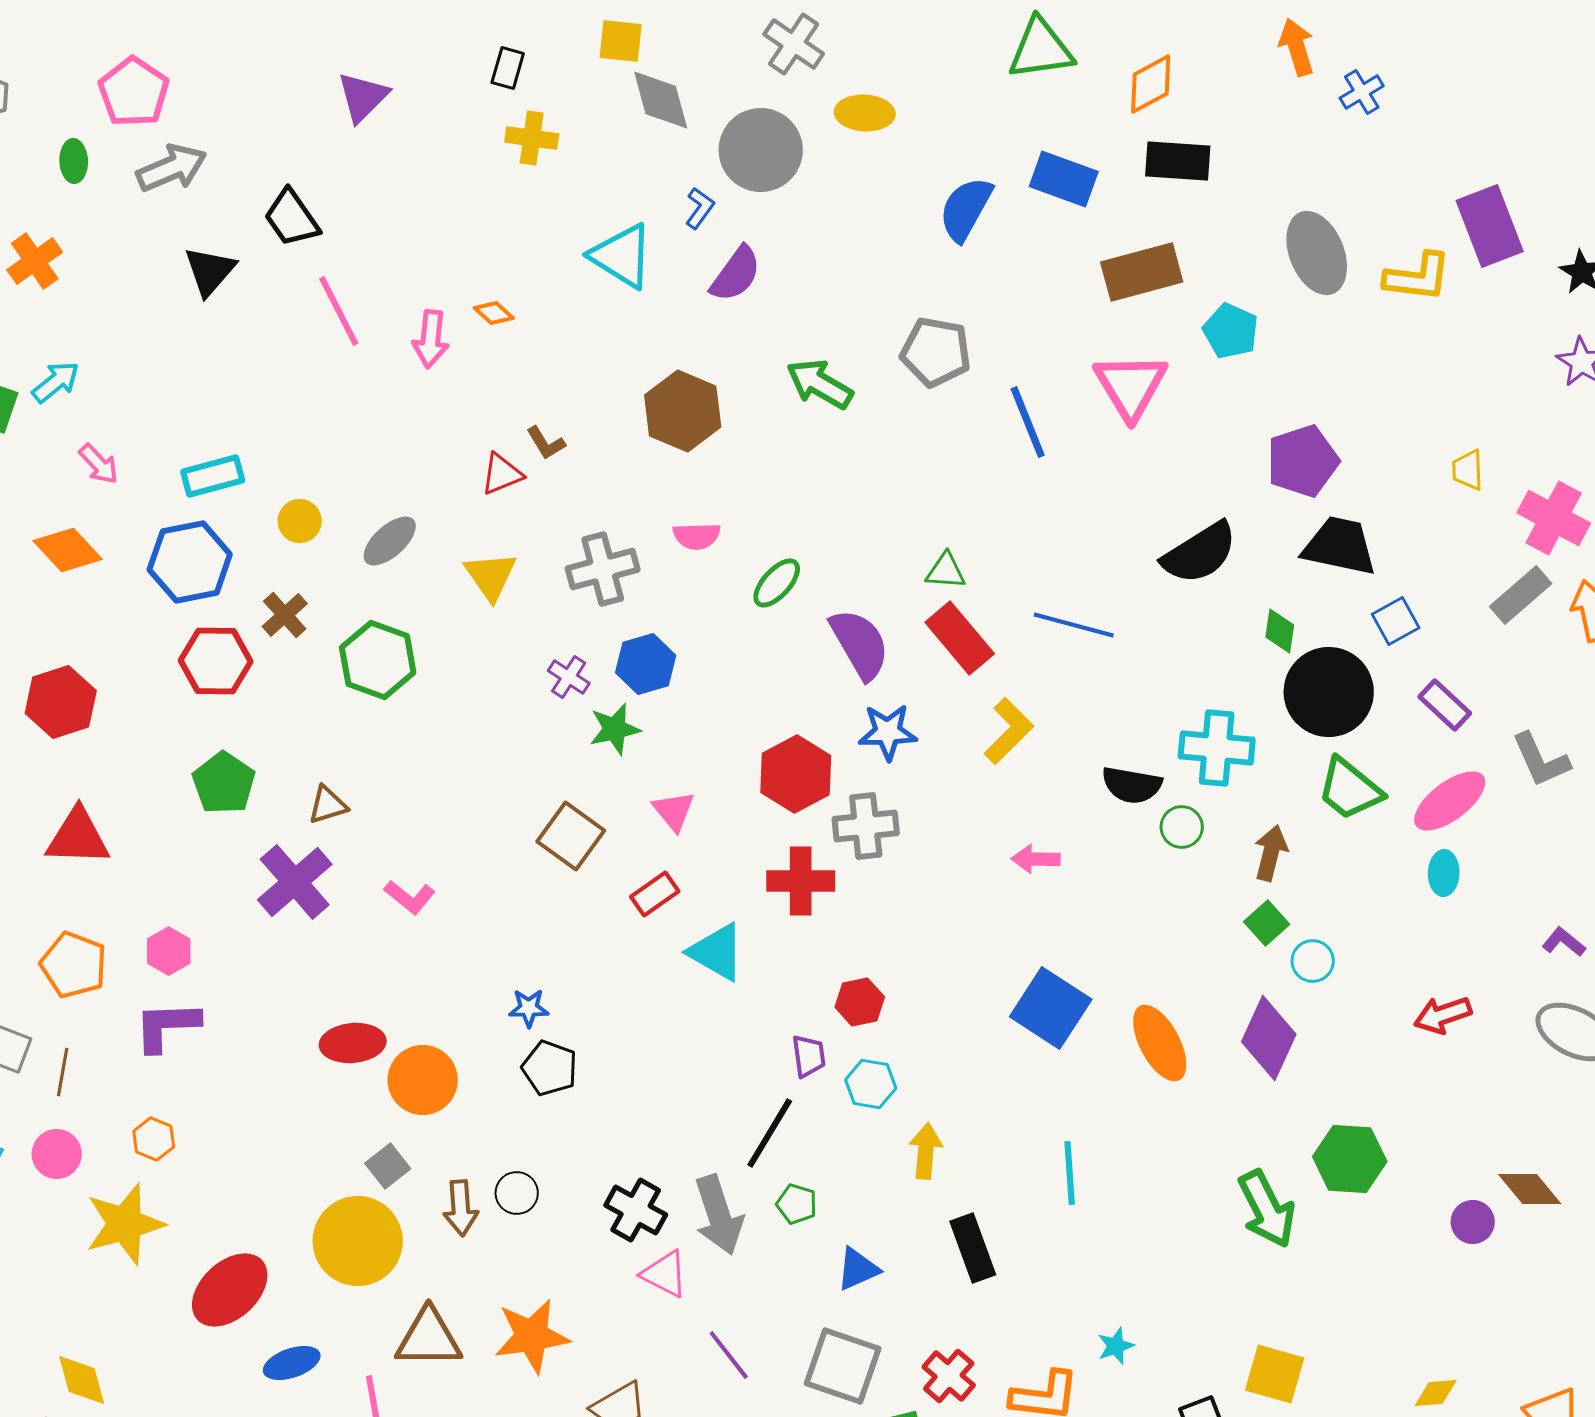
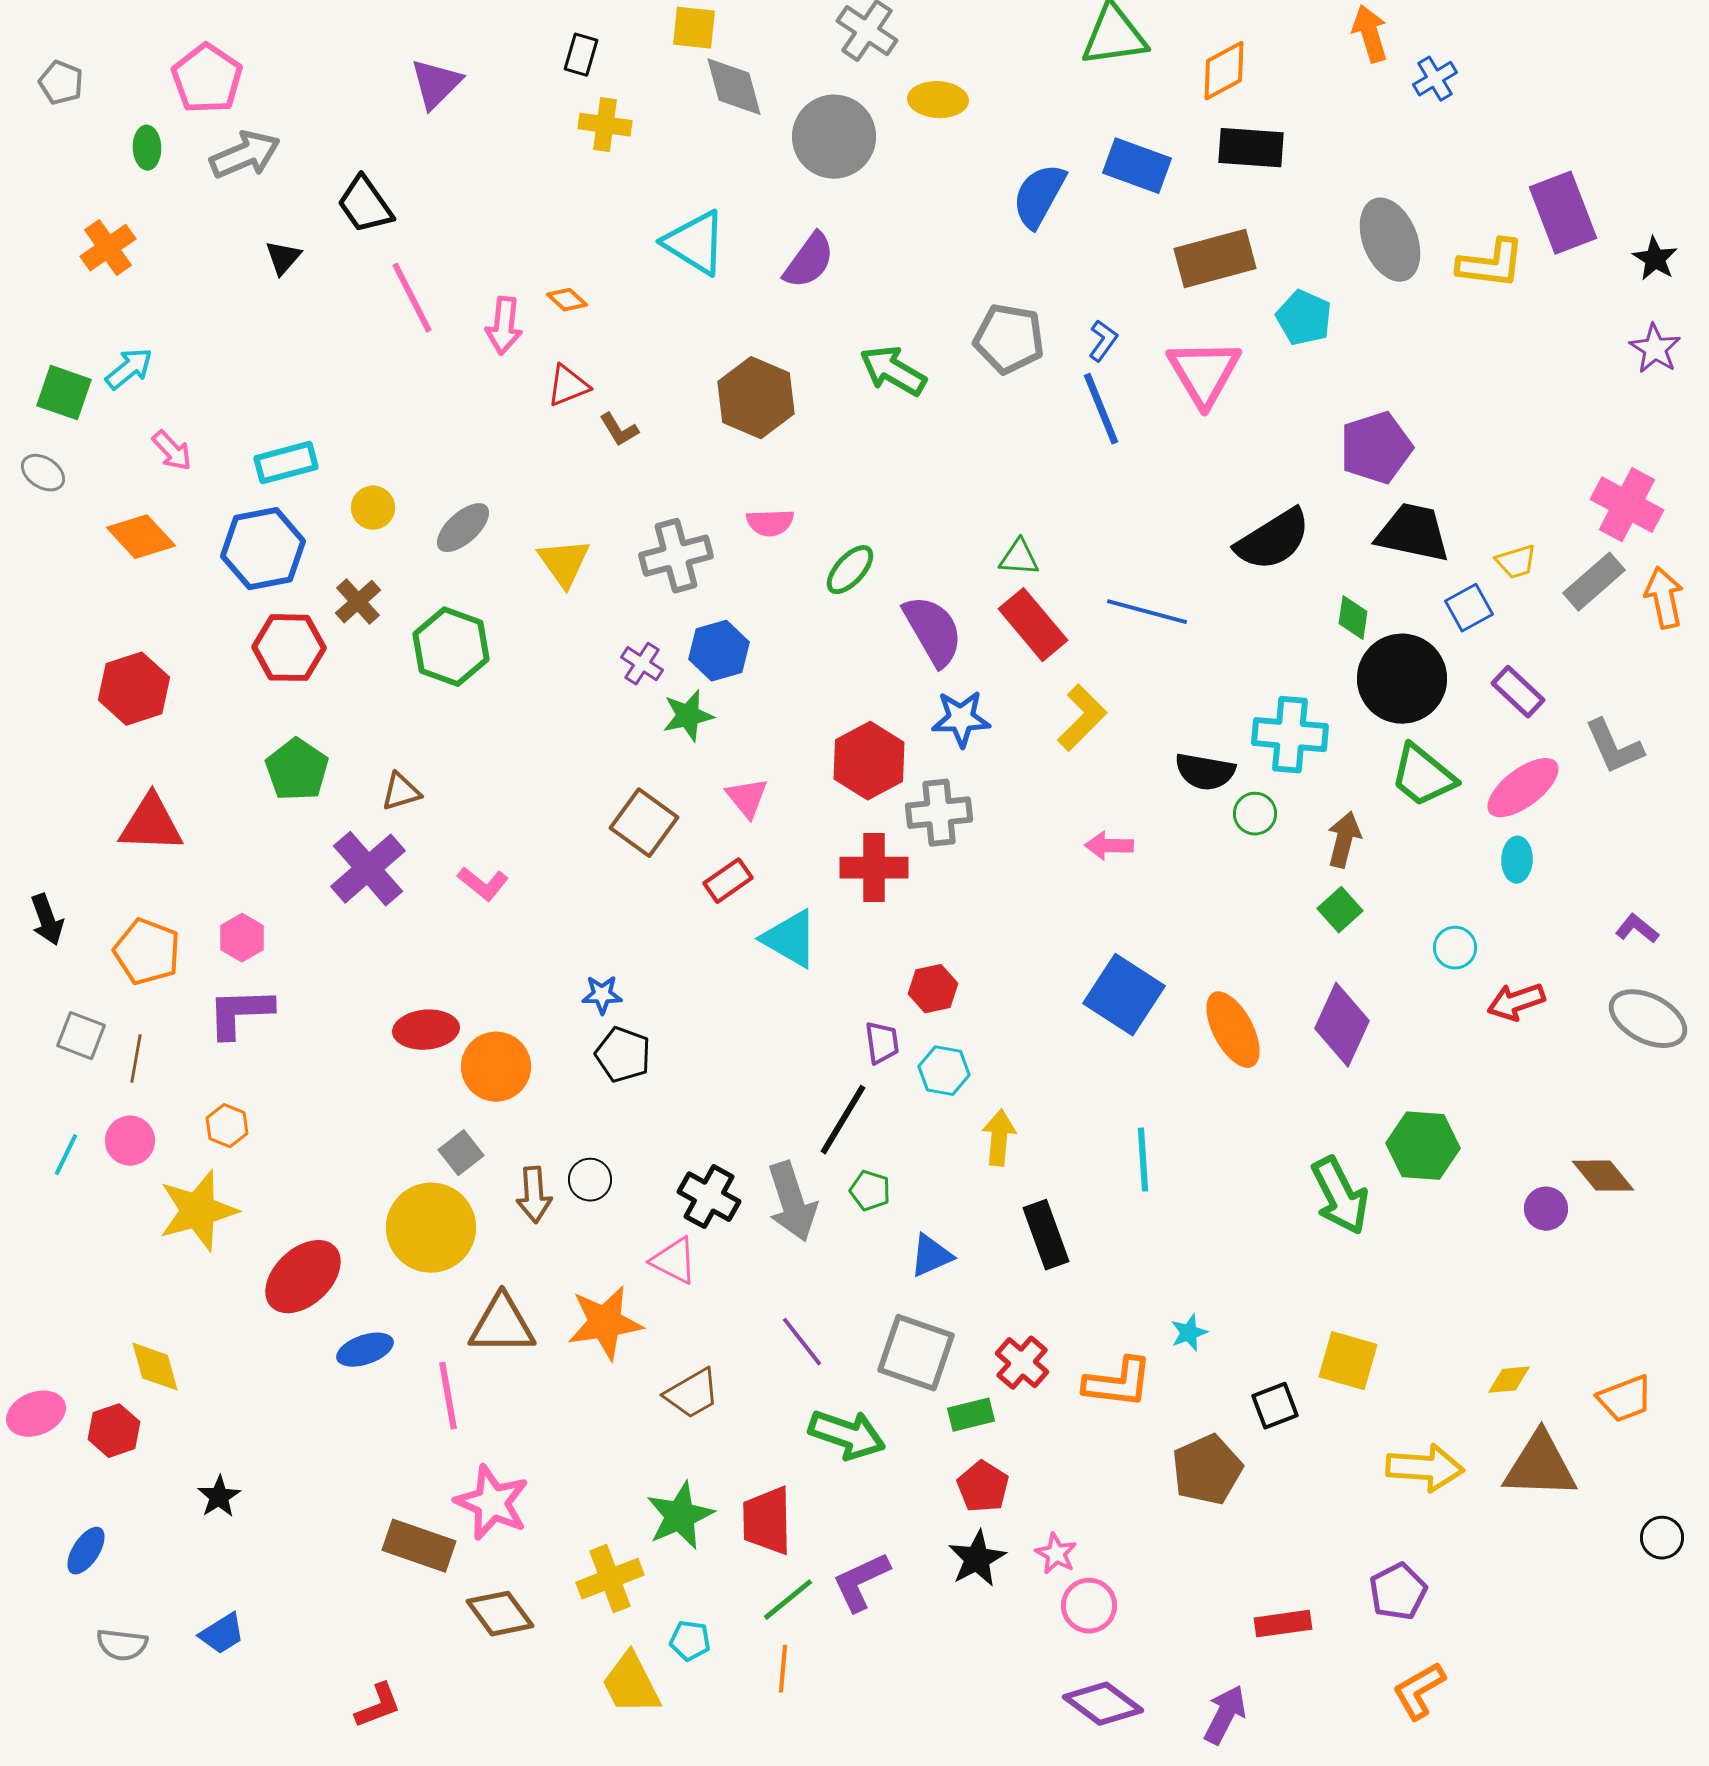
blue L-shape: (700, 208) -> (1103, 341), moved
black triangle: (210, 271) -> (283, 258), size x0.7
yellow trapezoid: (1468, 470) -> (1516, 562), moved, turned -105
red triangle: (502, 474) -> (568, 386), moved
cyan circle: (1313, 961) -> (1455, 948), moved
pink triangle: (665, 1274) -> (674, 1261), moved

